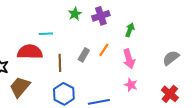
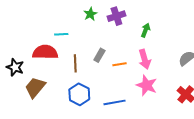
orange line: (104, 50) -> (119, 64), moved, turned 48
pink star: (131, 85) -> (147, 85), size x1.5

